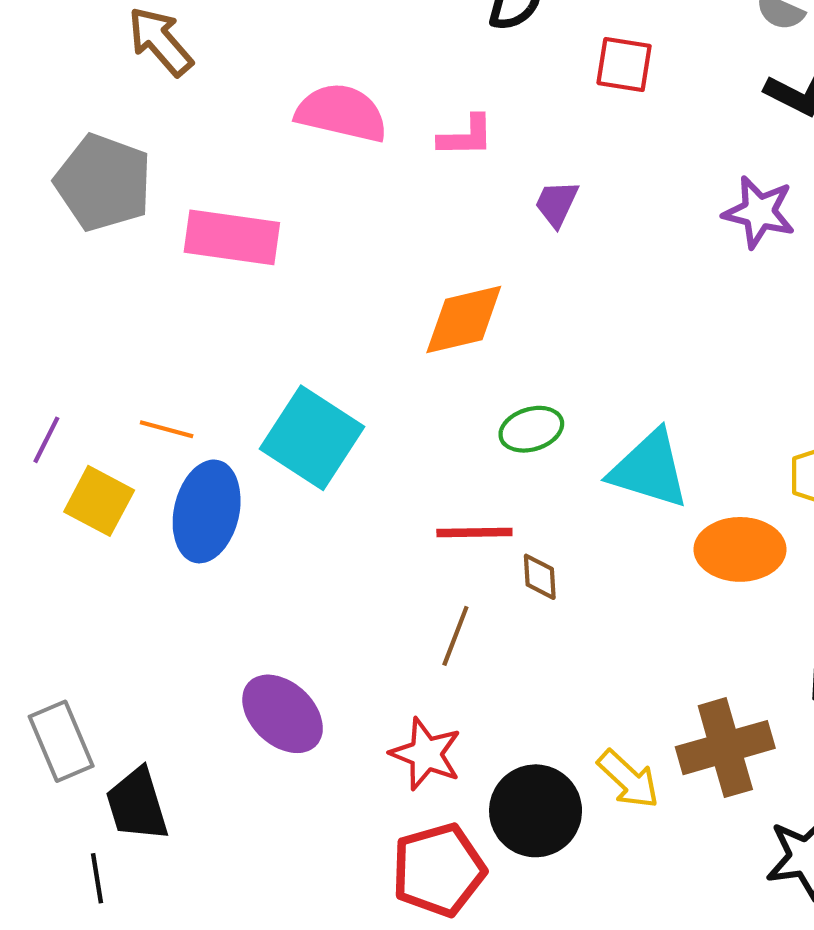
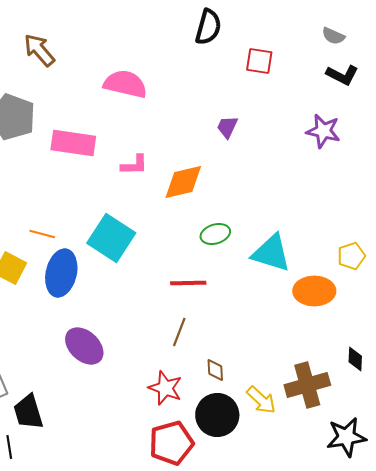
pink L-shape: (466, 136) -> (134, 165), moved
brown diamond: (540, 577) -> (215, 370), moved
purple ellipse: (283, 714) -> (84, 346), moved

